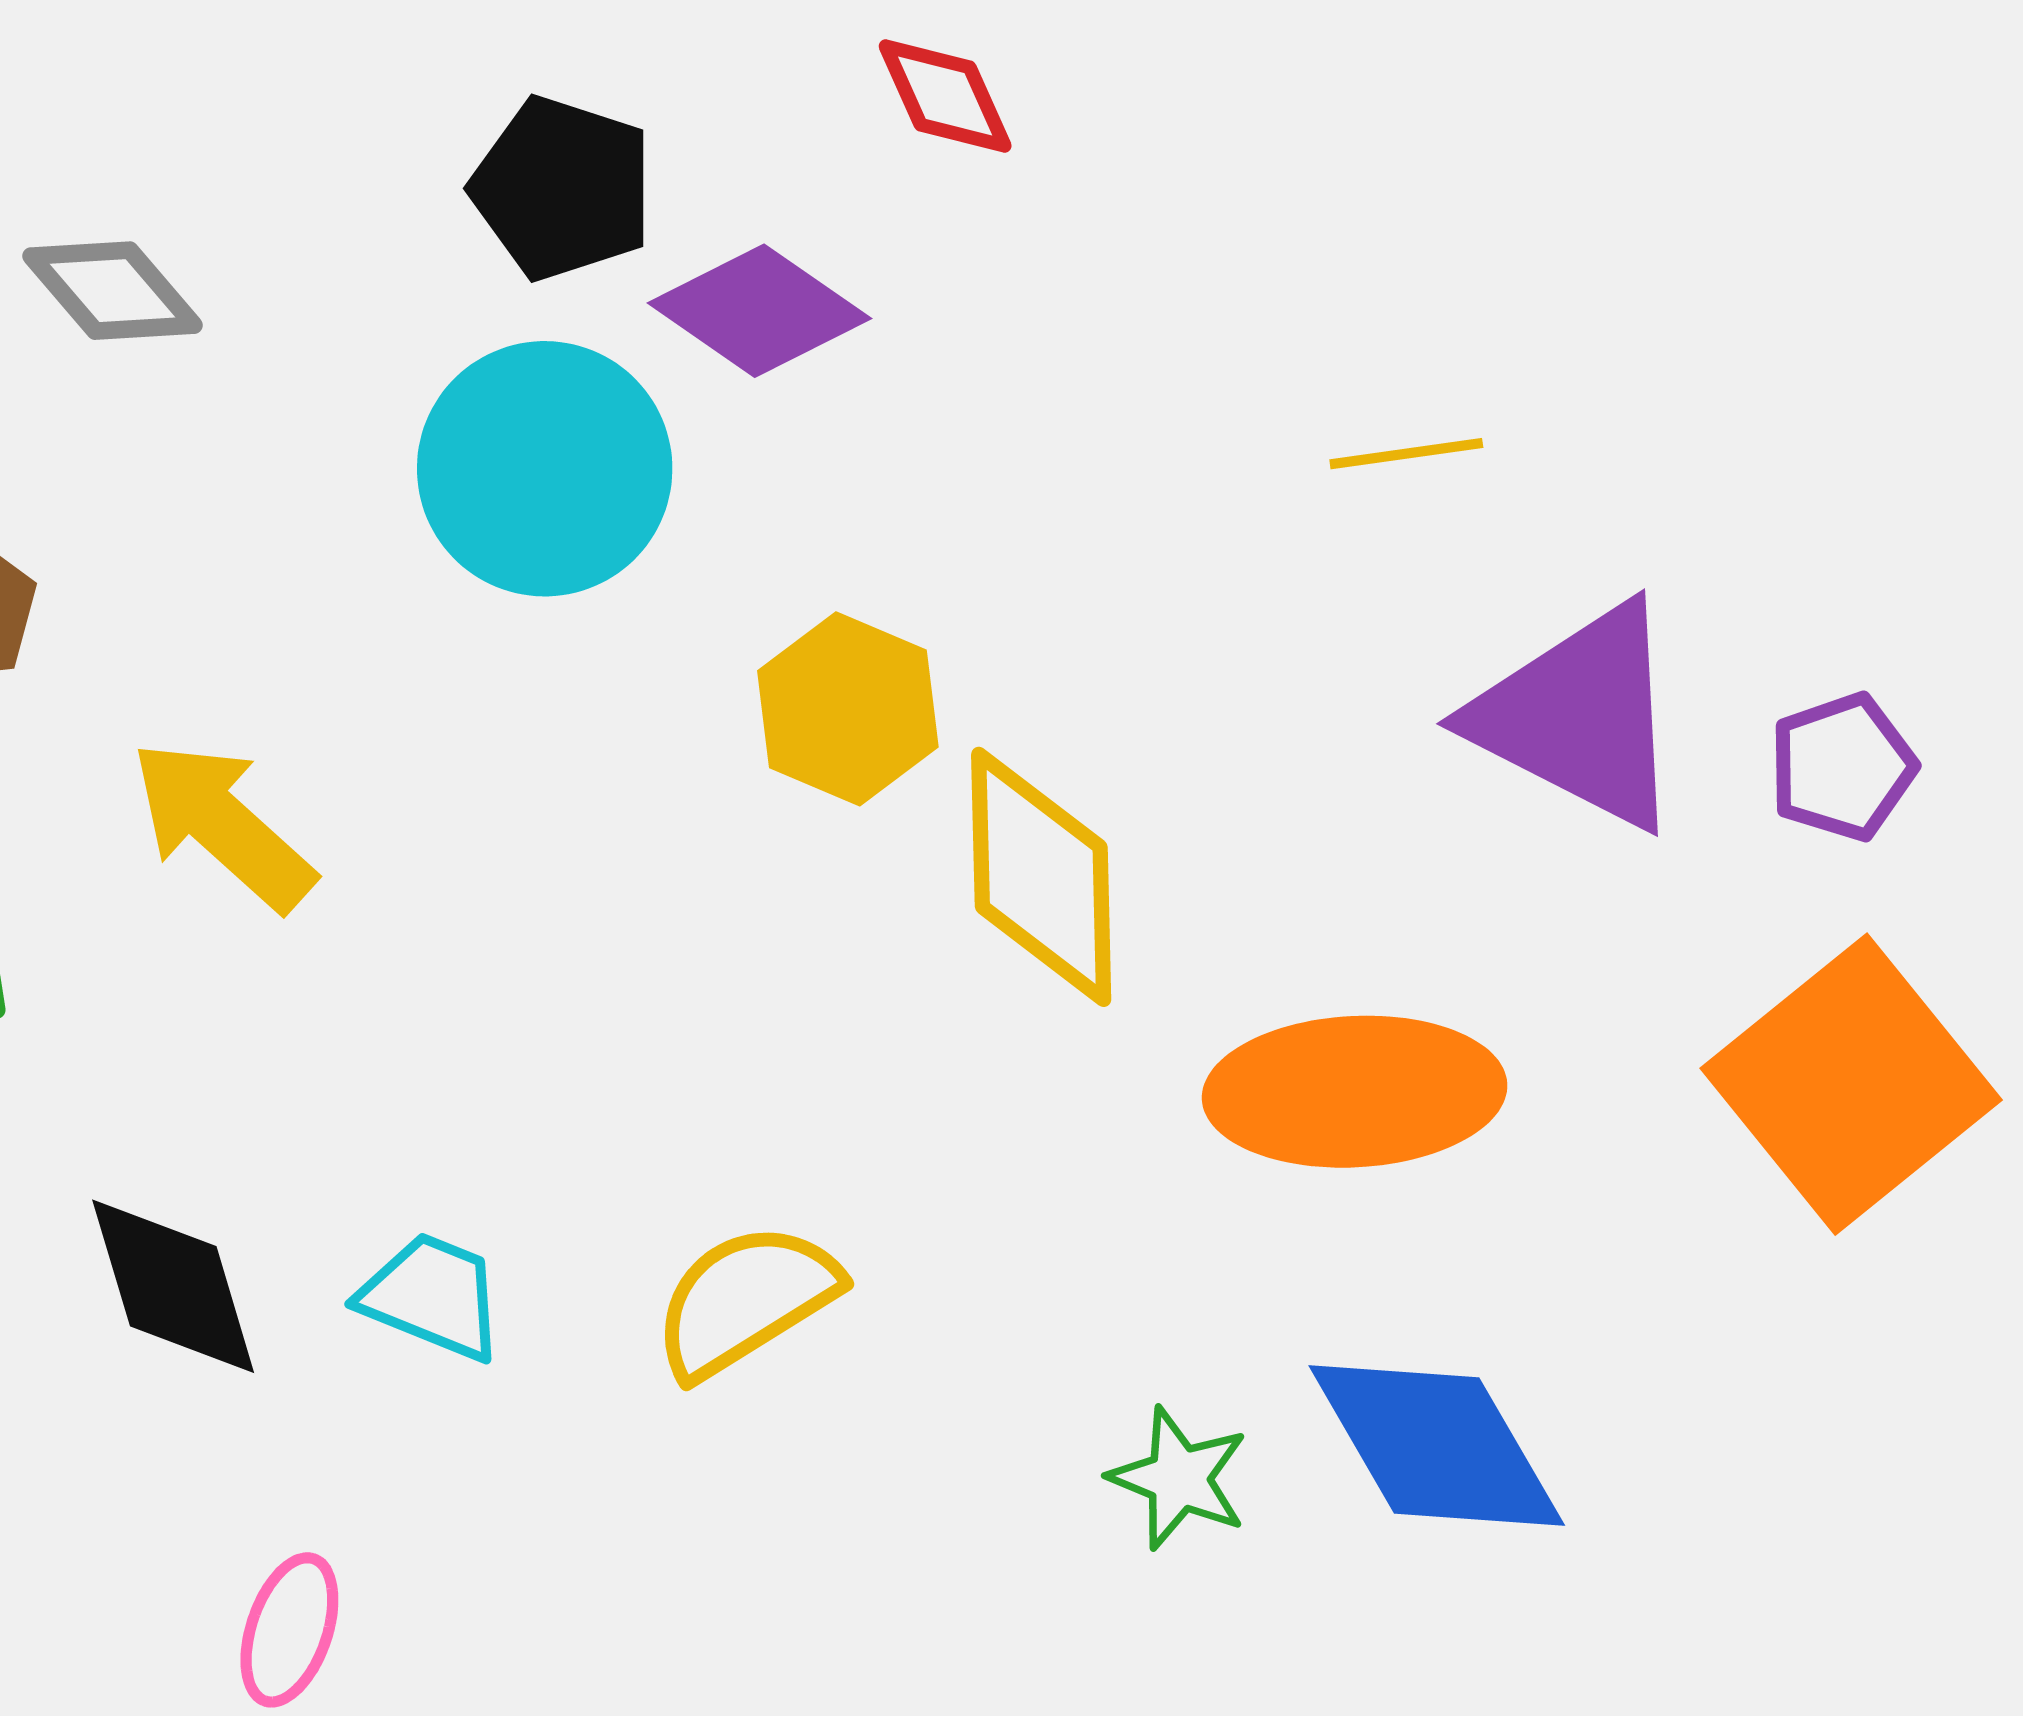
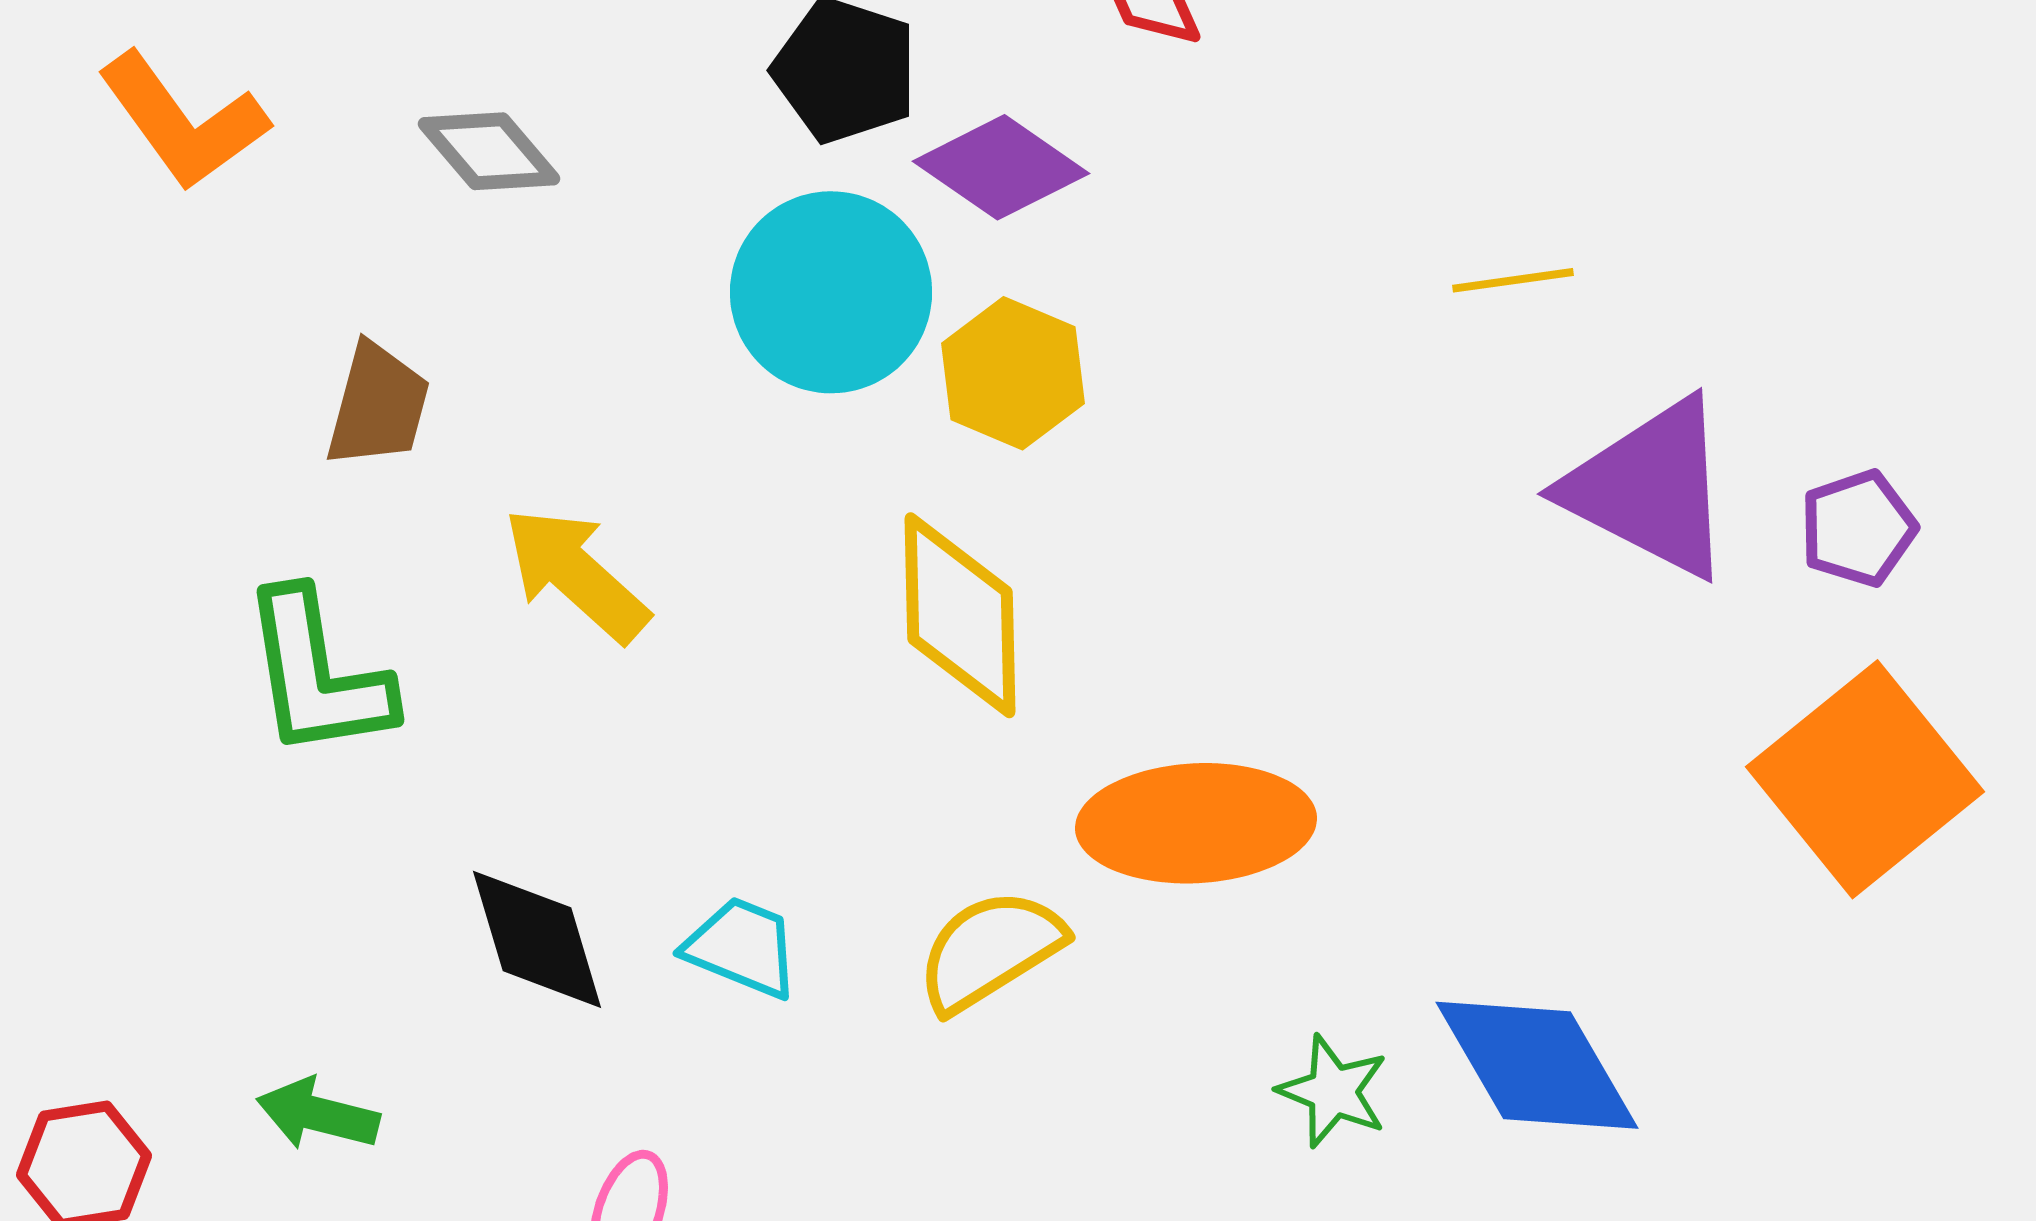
yellow hexagon: (848, 709) -> (1013, 373), moved
yellow diamond: (1041, 877) -> (960, 615), moved
orange ellipse: (1355, 1092) -> (1196, 823), moved

